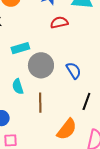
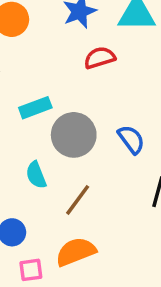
brown line: (40, 103) -> (78, 200), turned 42
orange semicircle: (67, 129) -> (76, 252), moved, turned -145

